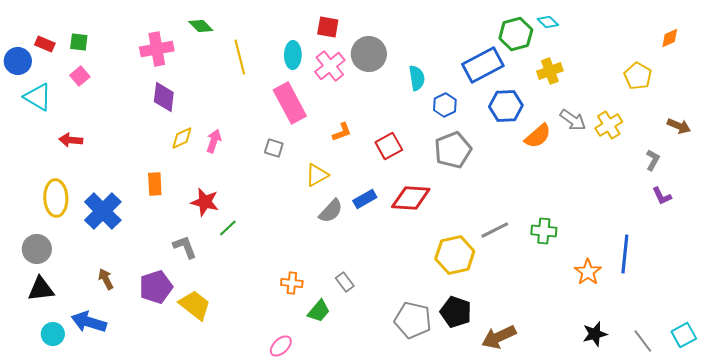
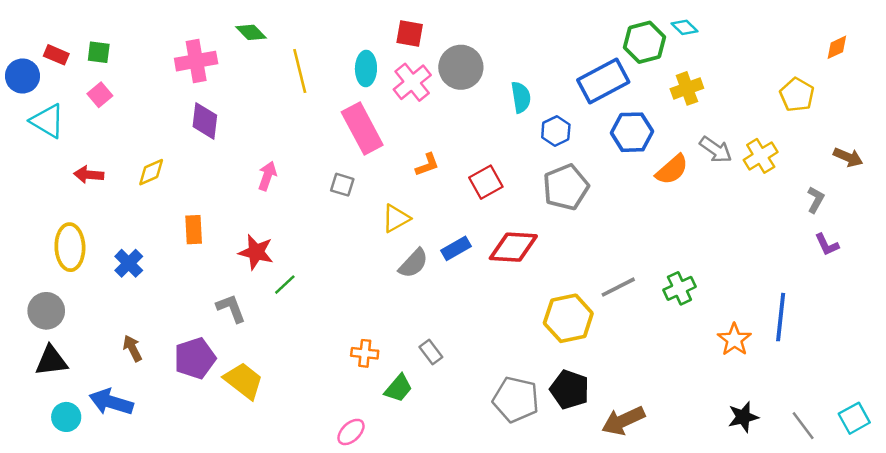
yellow diamond: (182, 138) -> (151, 172), moved
blue cross: (103, 211) -> (129, 263), size x0.6
green cross: (544, 231) -> (679, 288), turned -30

